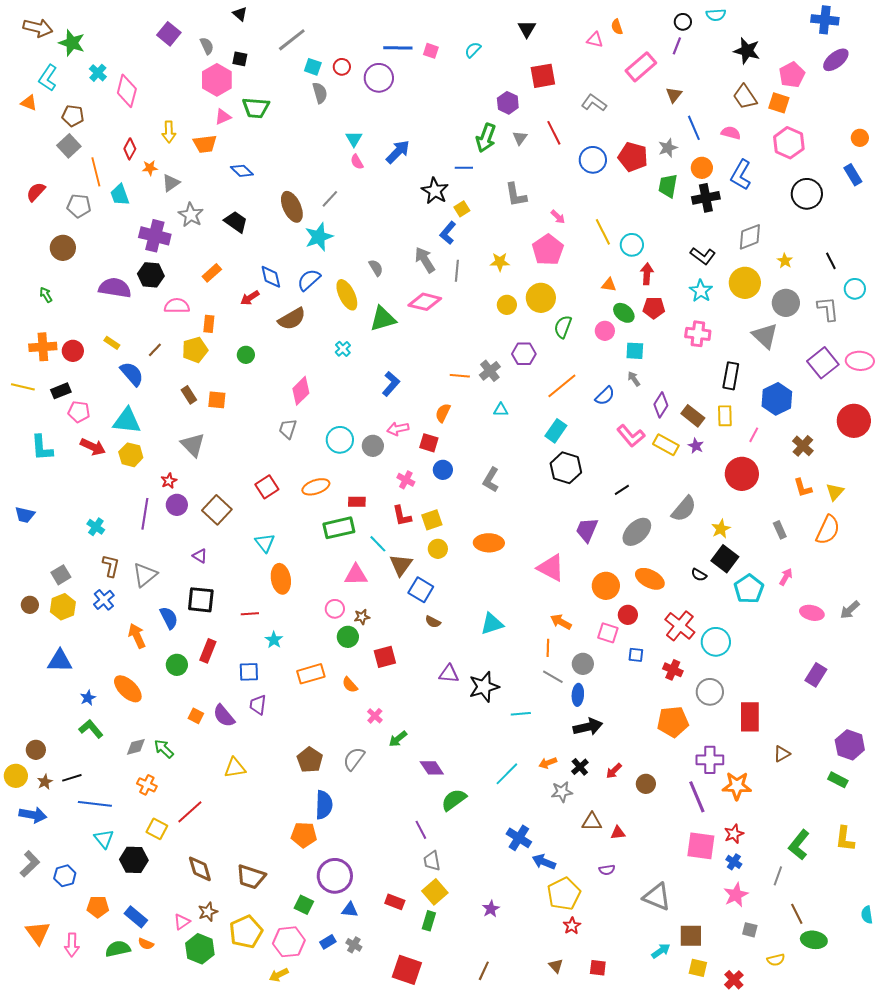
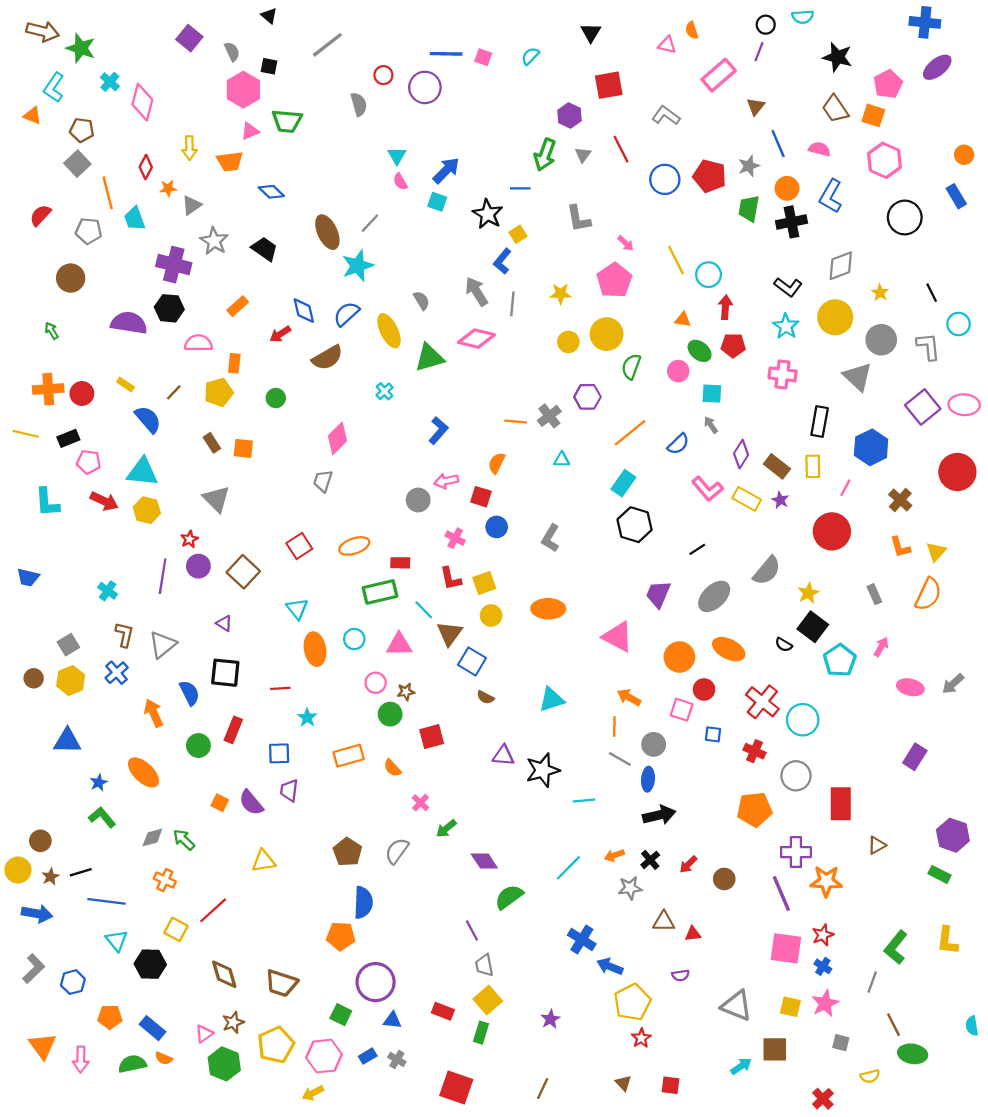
cyan square: (313, 67) -> (437, 202), moved
cyan circle: (340, 440) -> (354, 639), moved, size x0.7
yellow square: (698, 968) -> (790, 1007), moved

